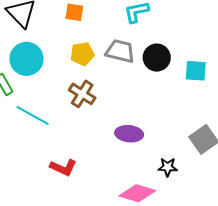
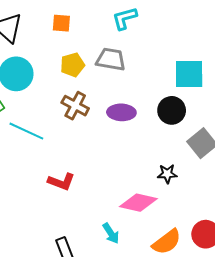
black circle: (157, 58) -> (172, 110), moved
cyan square: (196, 71) -> (189, 74), size x1.4
purple ellipse: (129, 134) -> (121, 112), moved

